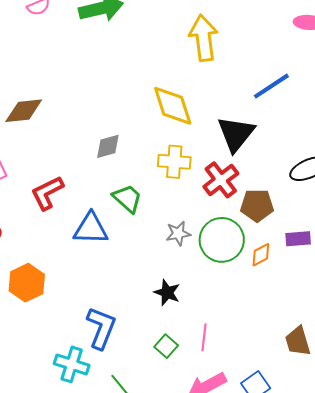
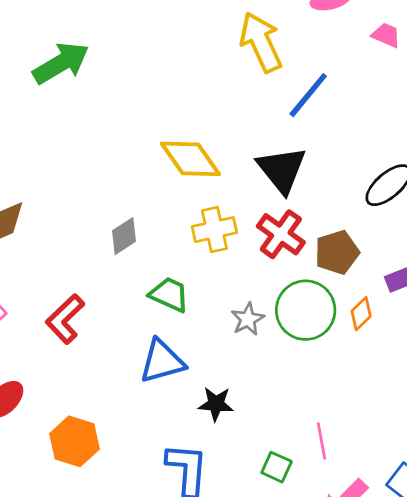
yellow arrow: (204, 38) -> (261, 42), moved
blue triangle: (91, 229) -> (162, 361), moved
black star: (167, 292) -> (216, 404), moved

